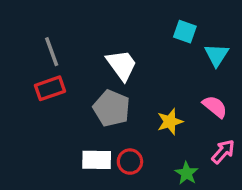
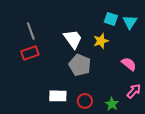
cyan triangle: (217, 55) -> (130, 22), moved
gray pentagon: (112, 108) -> (80, 65), moved
yellow star: (170, 122) -> (101, 41), moved
red circle: (130, 162) -> (85, 101), moved

